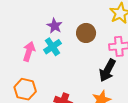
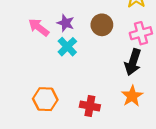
pink arrow: (29, 51) -> (39, 27), moved, turned -60

